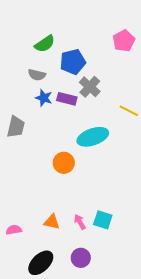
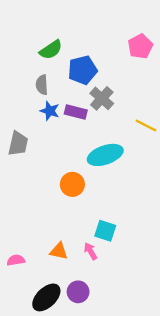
gray semicircle: (37, 75) -> (42, 85), turned 72
cyan square: (103, 220) -> (105, 231), moved
purple circle: (81, 258) -> (78, 292), moved

